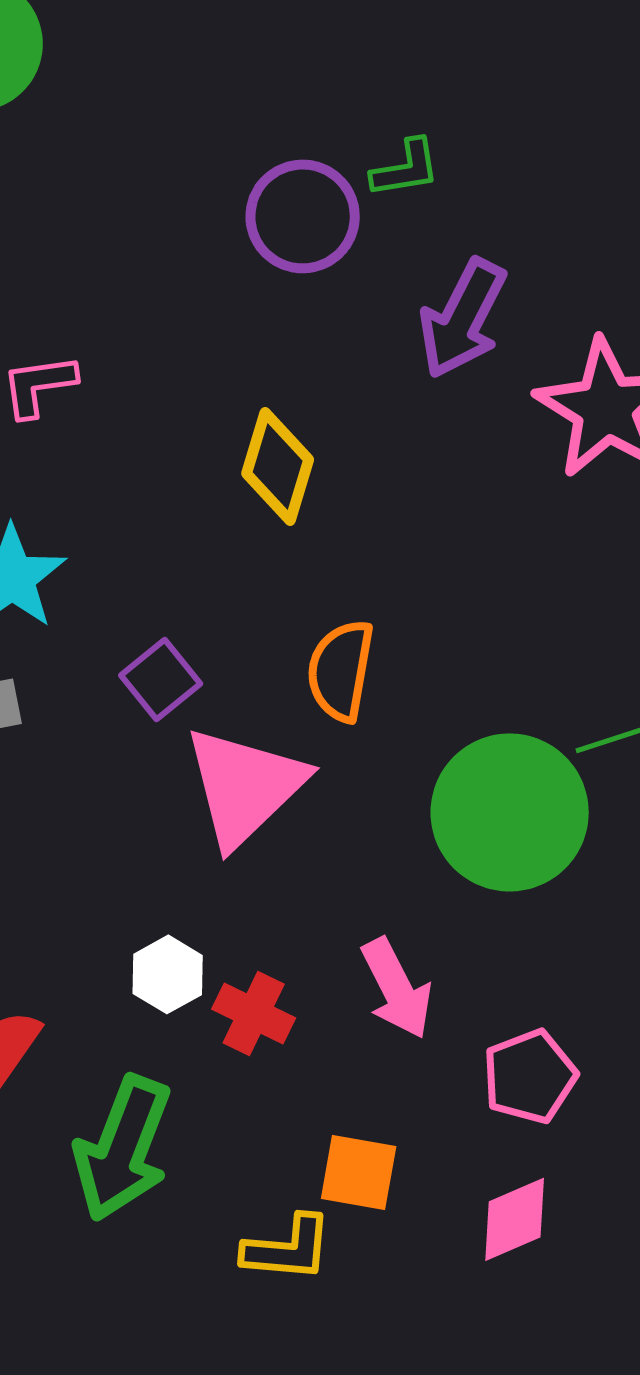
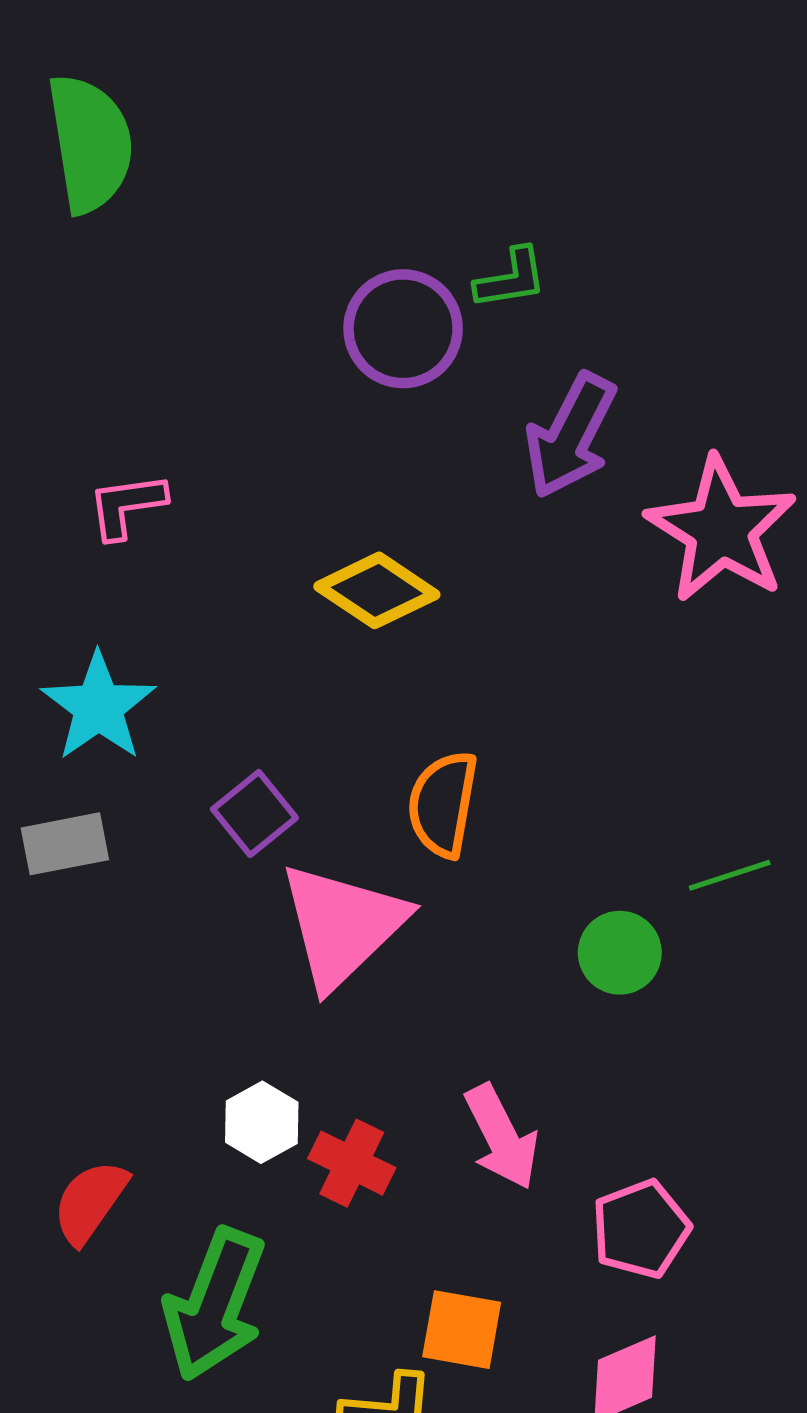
yellow diamond: (278, 466) -> (377, 590), turned -73
green circle: (510, 812) -> (620, 953), size x0.5

